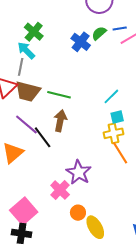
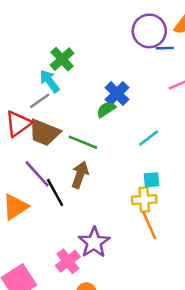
blue line: (120, 28) -> (165, 48), moved
green semicircle: (99, 33) -> (106, 109), moved
blue cross: (81, 42) -> (117, 94), moved
gray line: (21, 67) -> (40, 101), turned 36
cyan line: (111, 96) -> (149, 138), moved

